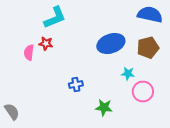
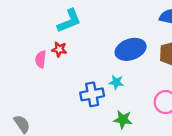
cyan star: (128, 74) -> (116, 82), moved
blue cross: (76, 84) -> (92, 94), size x1.5

